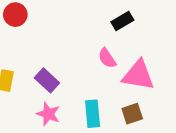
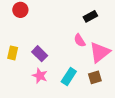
pink triangle: (138, 75) -> (100, 52), turned -50
cyan rectangle: (93, 114) -> (69, 77), turned 36

